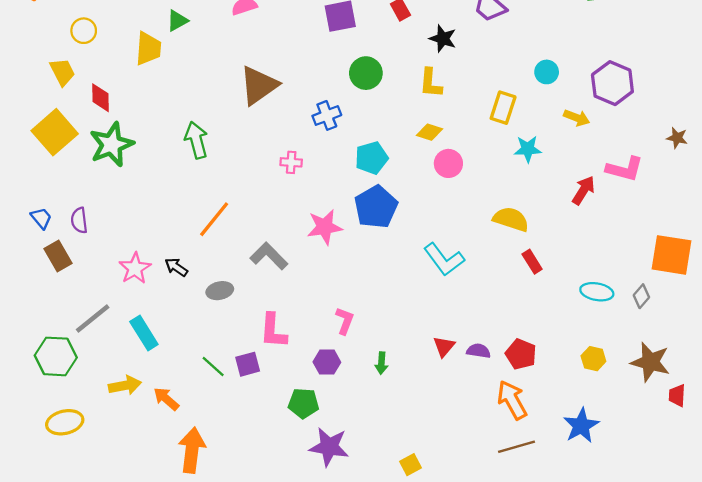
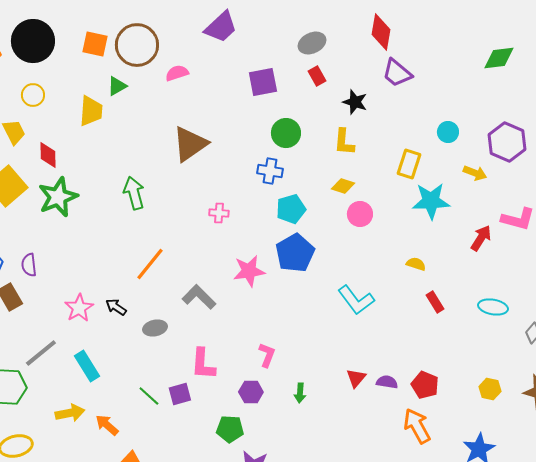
blue cross: (327, 115) -> (270, 171), moved, turned 30
cyan star: (528, 149) -> (431, 201), size x1.5
yellow semicircle: (511, 219) -> (416, 264), size x0.6
cyan ellipse: (597, 292) -> (493, 307), moved

